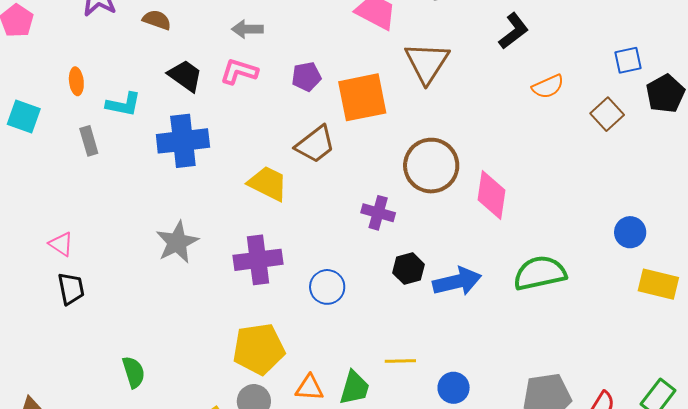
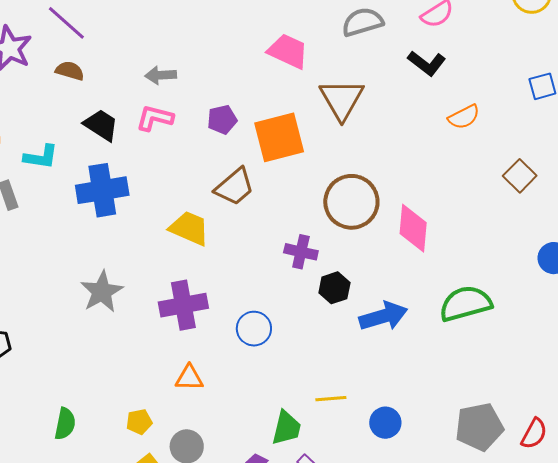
black L-shape: (514, 31) -> (427, 63), turned 78
brown square: (607, 114) -> (520, 176), moved
black hexagon: (408, 269) -> (334, 288), moved
yellow pentagon: (259, 349) -> (139, 422), moved, size x0.5
green semicircle: (134, 372) -> (65, 424), turned 32
orange triangle: (309, 388) -> (189, 378), moved

